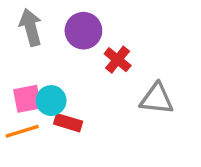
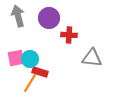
red cross: (118, 60) -> (69, 35), turned -35
orange line: (22, 131) -> (30, 83), moved, turned -42

